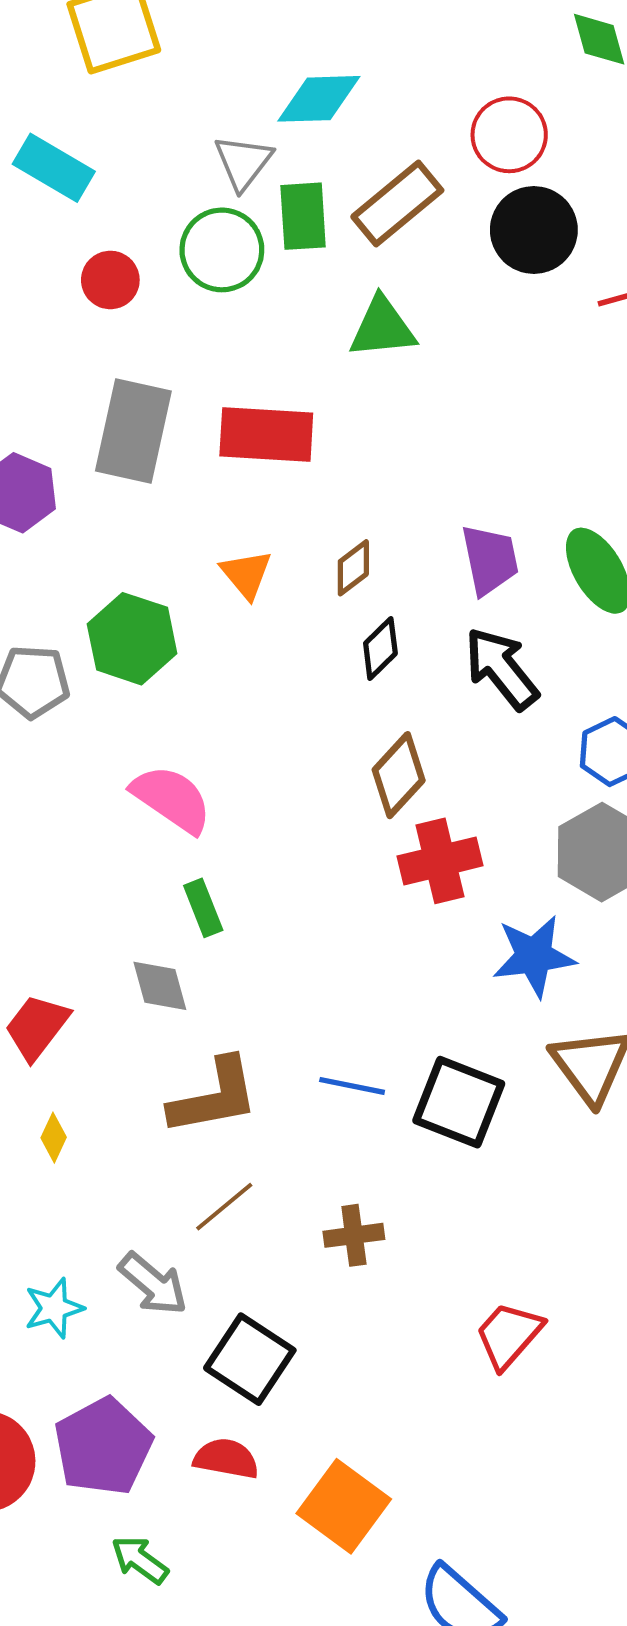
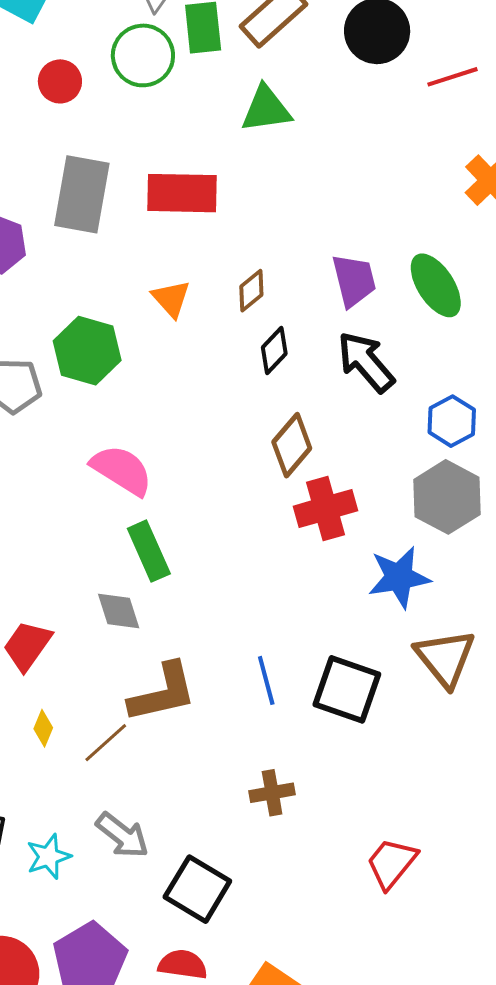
green rectangle: (203, 908) -> (149, 551), size x1.4
blue line: (352, 1086) -> (266, 680), turned 66
brown line: (224, 1207) -> (106, 743), moved

